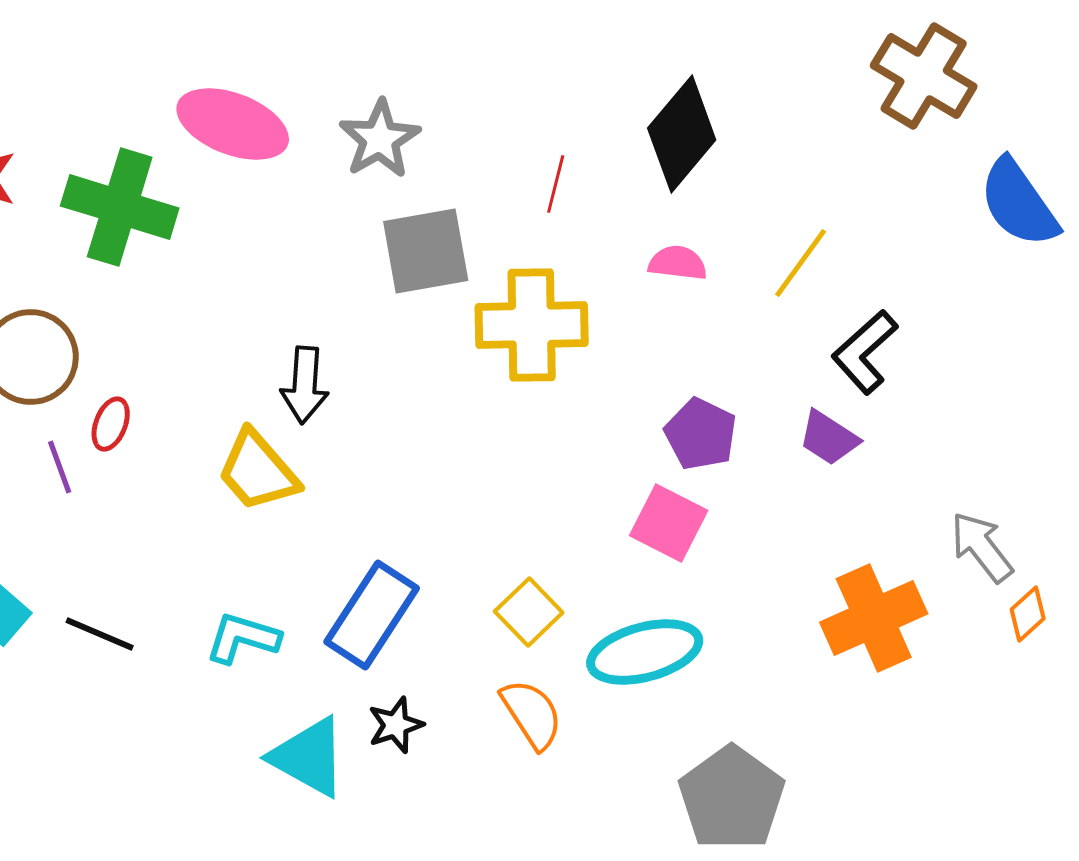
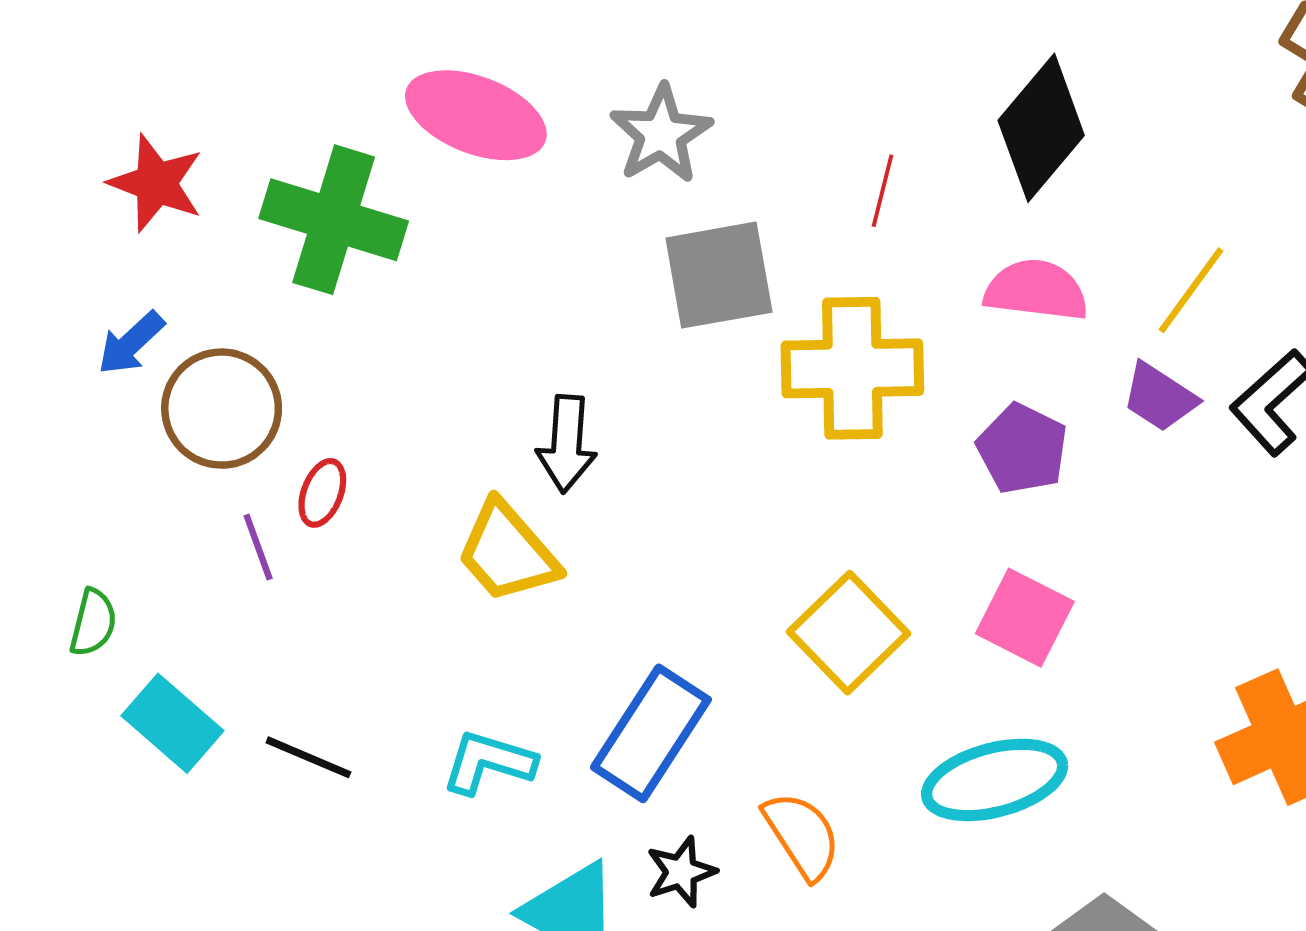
pink semicircle: (678, 263) -> (1036, 290), size x1.4
purple pentagon: (701, 434) -> (1022, 449), moved
purple trapezoid: (829, 438) -> (1160, 397), moved
yellow square: (529, 612) -> (849, 633), moved, size x1.4
orange semicircle: (532, 714) -> (802, 835), moved

